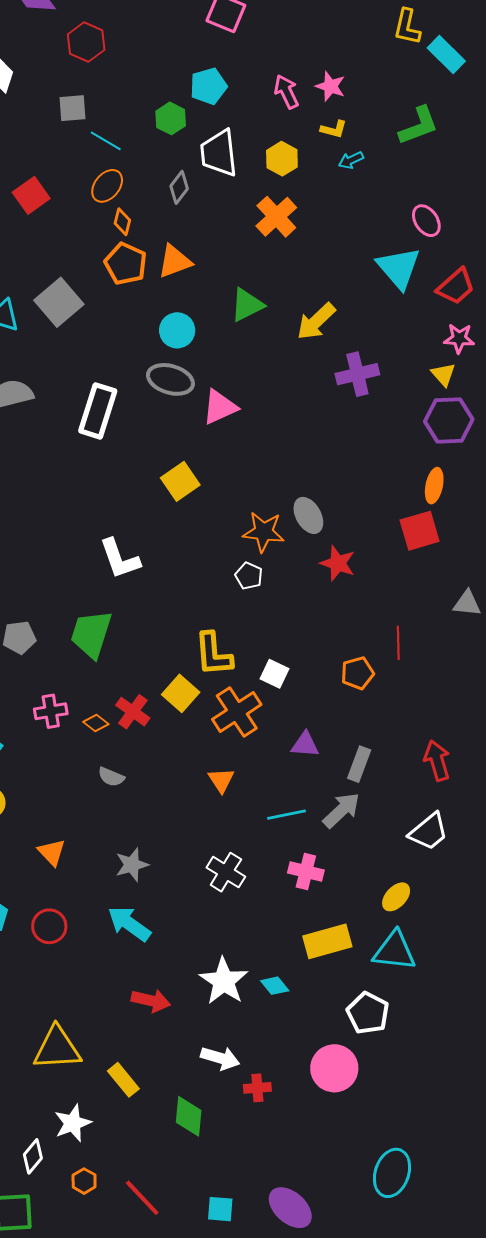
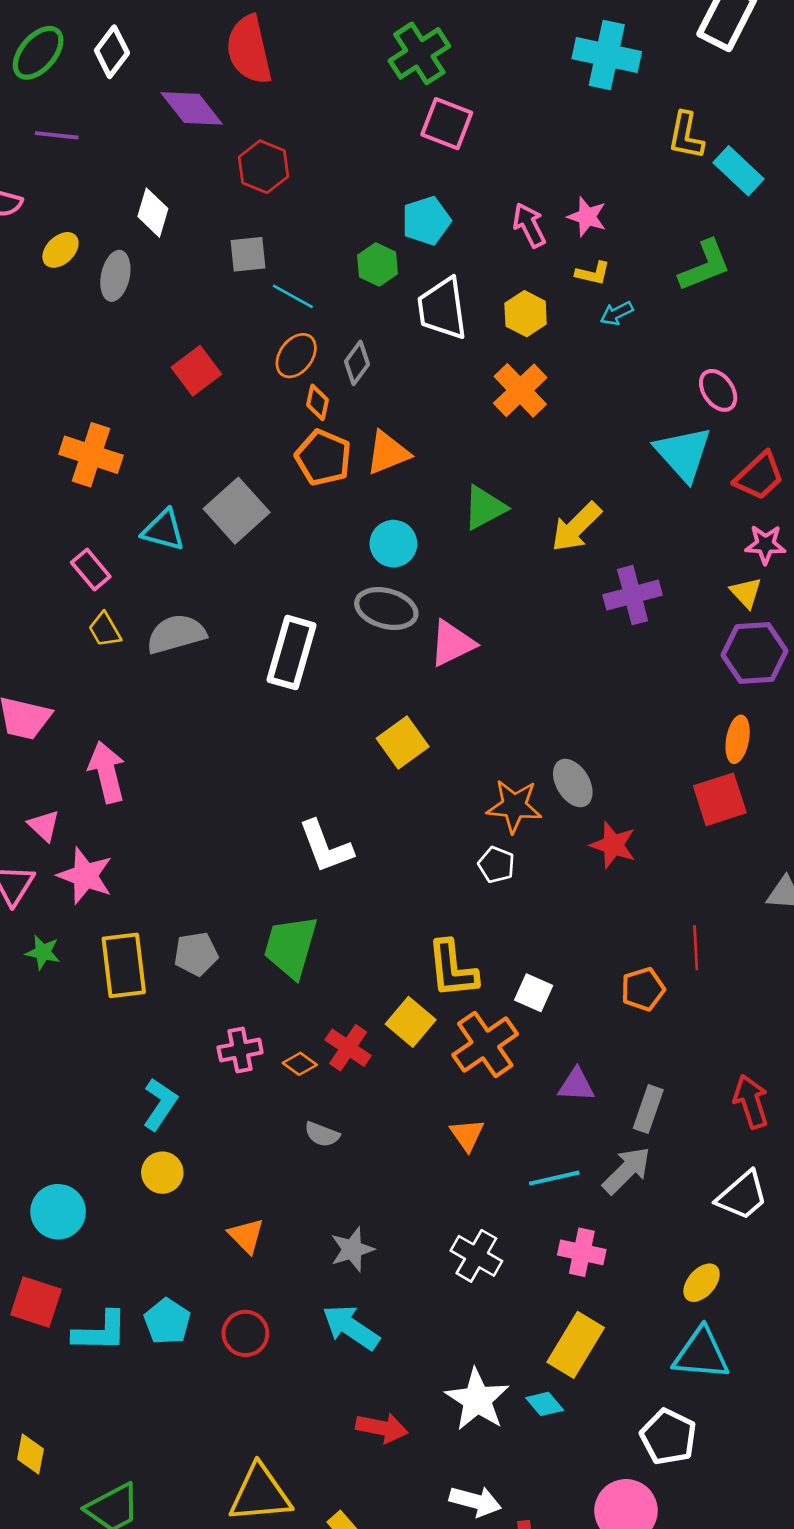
gray diamond: (179, 187) -> (357, 363), moved
yellow rectangle: (327, 941) -> (576, 1345), moved, turned -42

